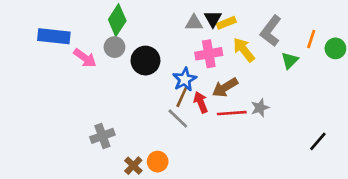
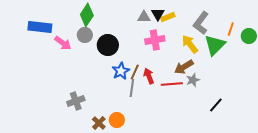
yellow arrow: (244, 50) -> (190, 44), moved
green triangle: (290, 61) -> (215, 45), size x1.6
blue star: (185, 79) -> (121, 71), moved
brown arrow: (225, 87) -> (184, 67), moved
gray line: (178, 118) -> (132, 88), turned 54
black line: (318, 141) -> (216, 105), moved

